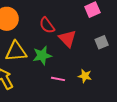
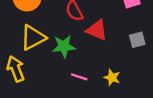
red triangle: (67, 39) -> (97, 30), turned -30
yellow triangle: (16, 51) -> (33, 38), turned -30

